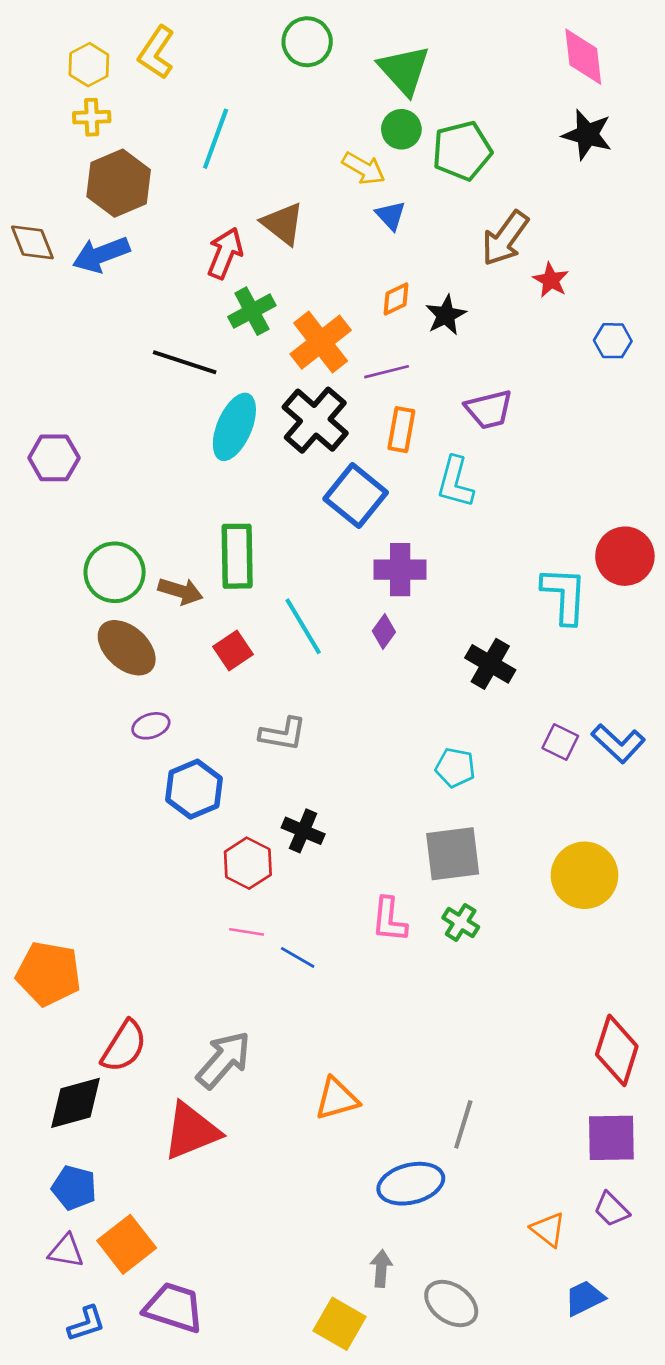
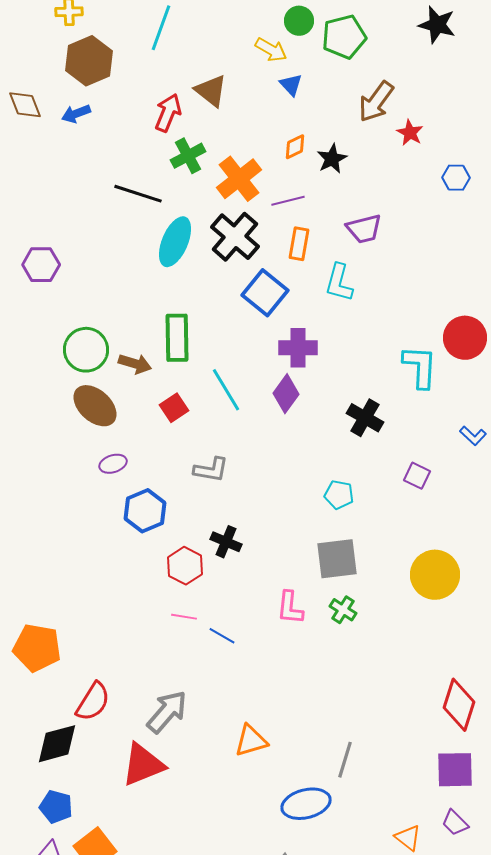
blue arrow: (101, 255) -> (76, 114), size x0.7
purple diamond: (384, 632) -> (286, 394), size x1.5
blue L-shape: (618, 743) -> (473, 436), moved, size x0.7

